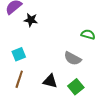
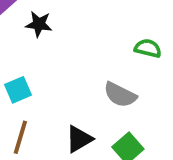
black triangle: (50, 81) -> (79, 139), turned -42

